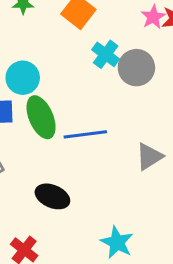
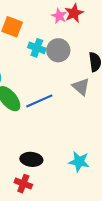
gray triangle: (149, 157) -> (81, 87), moved, turned -30
black ellipse: (52, 196) -> (31, 159), moved

